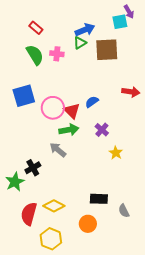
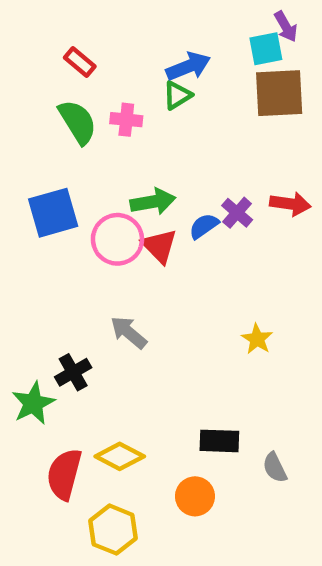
brown square: (107, 50) -> (279, 93), moved
green arrow: (69, 130) -> (153, 202), moved
purple cross: (102, 130) -> (237, 213), moved

